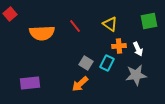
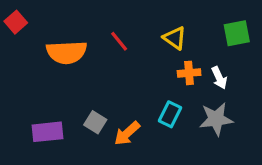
gray square: (86, 63) -> (95, 122), moved
cyan rectangle: (107, 63) -> (170, 114), moved

